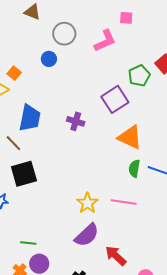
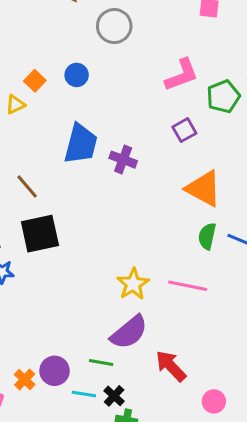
pink L-shape: (105, 41) -> (182, 75), moved
blue circle: (49, 59) -> (77, 75), moved
purple square: (115, 99) -> (184, 130), size x0.6
blue trapezoid: (30, 118) -> (81, 144), moved
green line: (28, 243) -> (101, 362), moved

